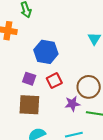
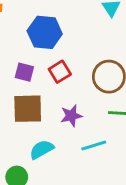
purple star: (72, 104) -> (71, 116), moved

